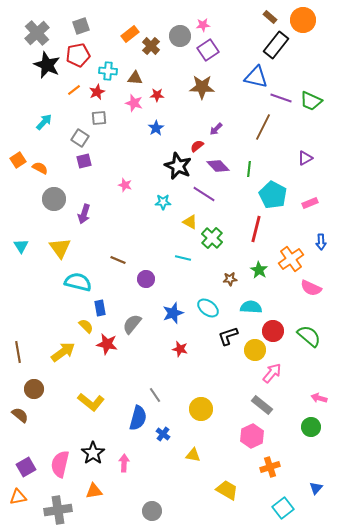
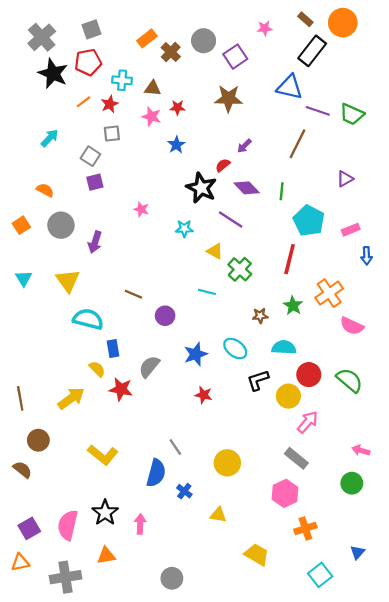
pink star: (203, 25) -> (265, 28), moved
orange square: (18, 160) -> (21, 225), moved
blue arrow: (321, 242) -> (367, 256), moved

